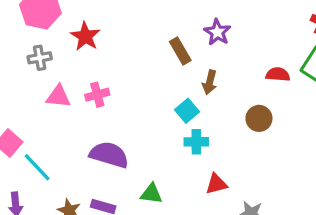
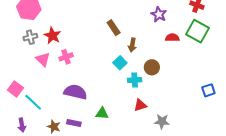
purple star: (217, 32) -> (159, 14), moved
red star: (85, 36) -> (52, 36), moved
pink triangle: (58, 96) -> (43, 59), turned 42
brown circle: (259, 118) -> (152, 67), moved
cyan cross: (196, 142) -> (135, 80), moved

